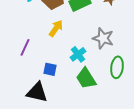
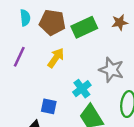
purple line: (25, 47) -> (19, 57), moved

